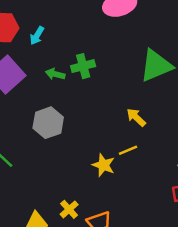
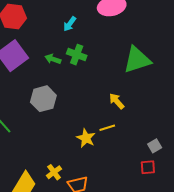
cyan arrow: (37, 36) -> (70, 24), moved
green cross: (83, 66) -> (77, 55), turned 30

